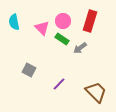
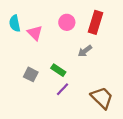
pink triangle: (42, 28) -> (35, 33), moved
green rectangle: (62, 39) -> (58, 70), moved

